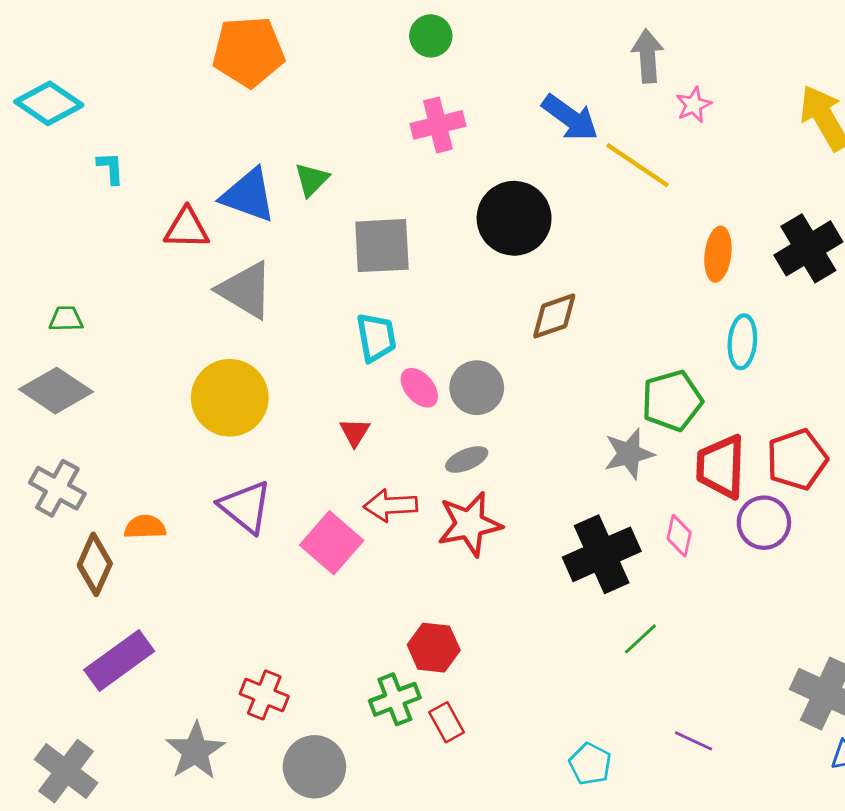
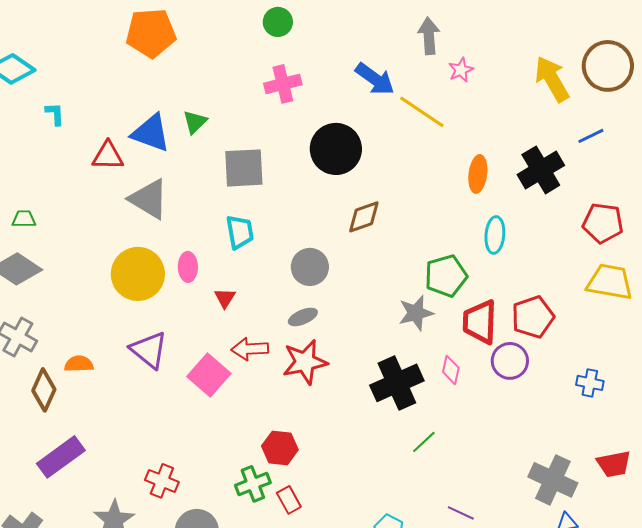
pink ellipse: (419, 388) -> (188, 267), moved, turned 40

